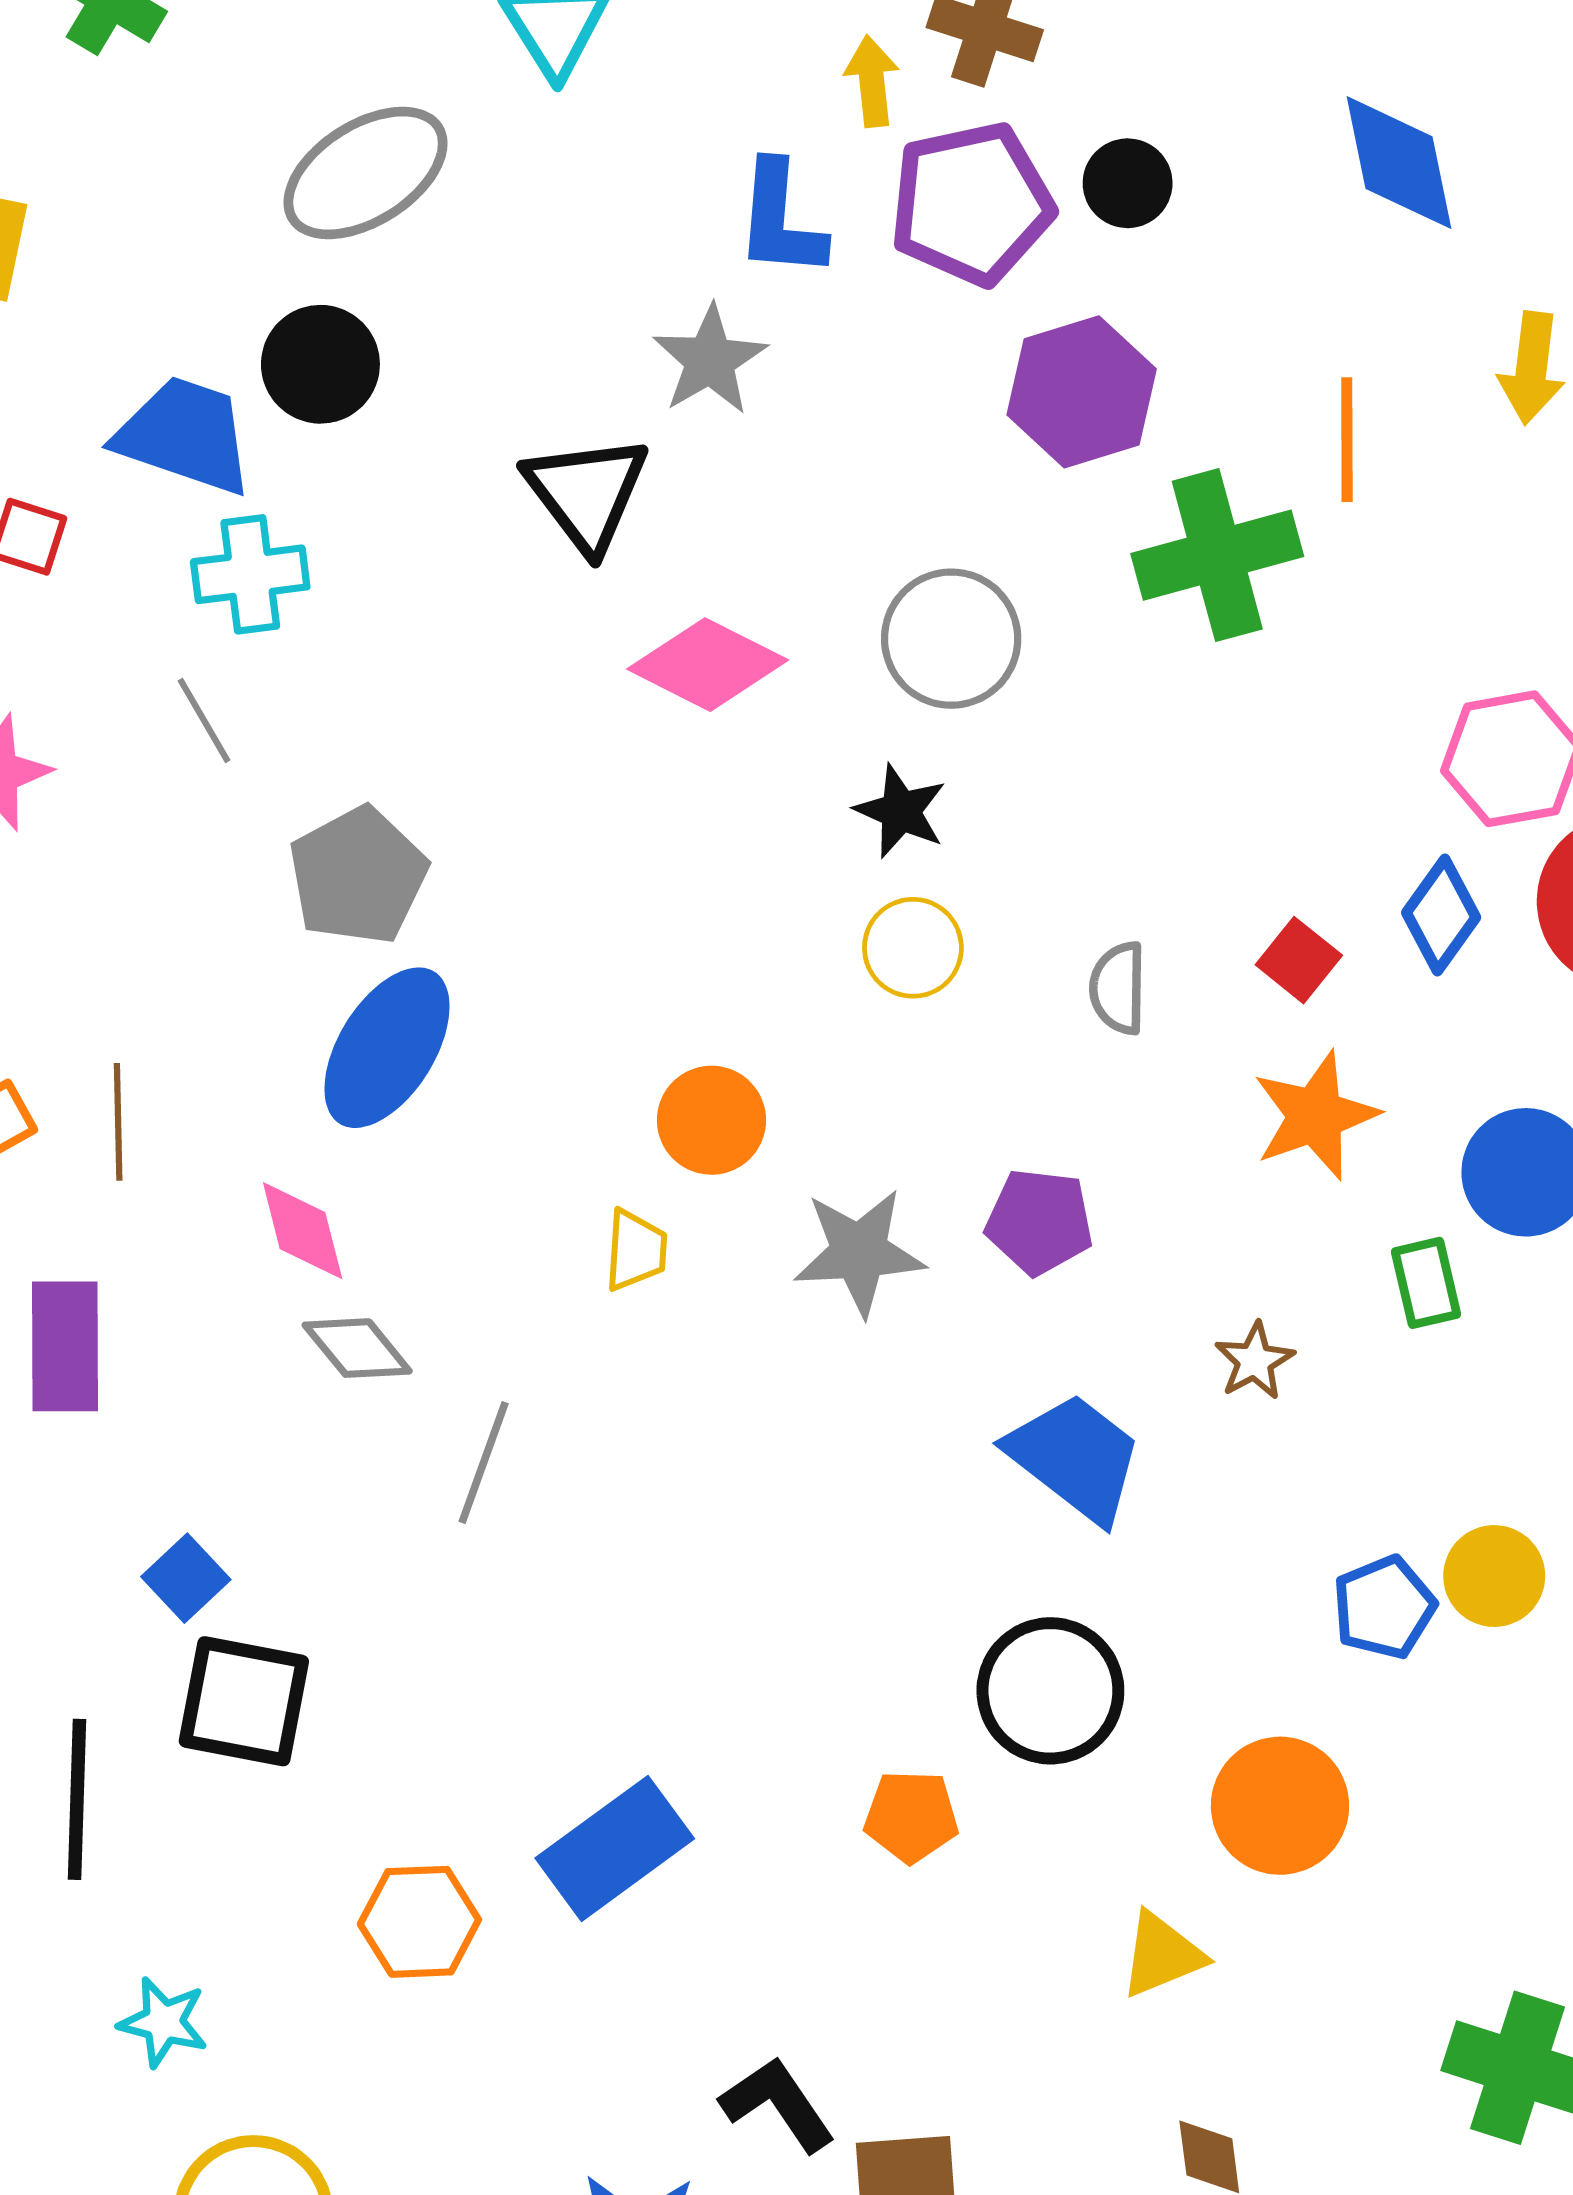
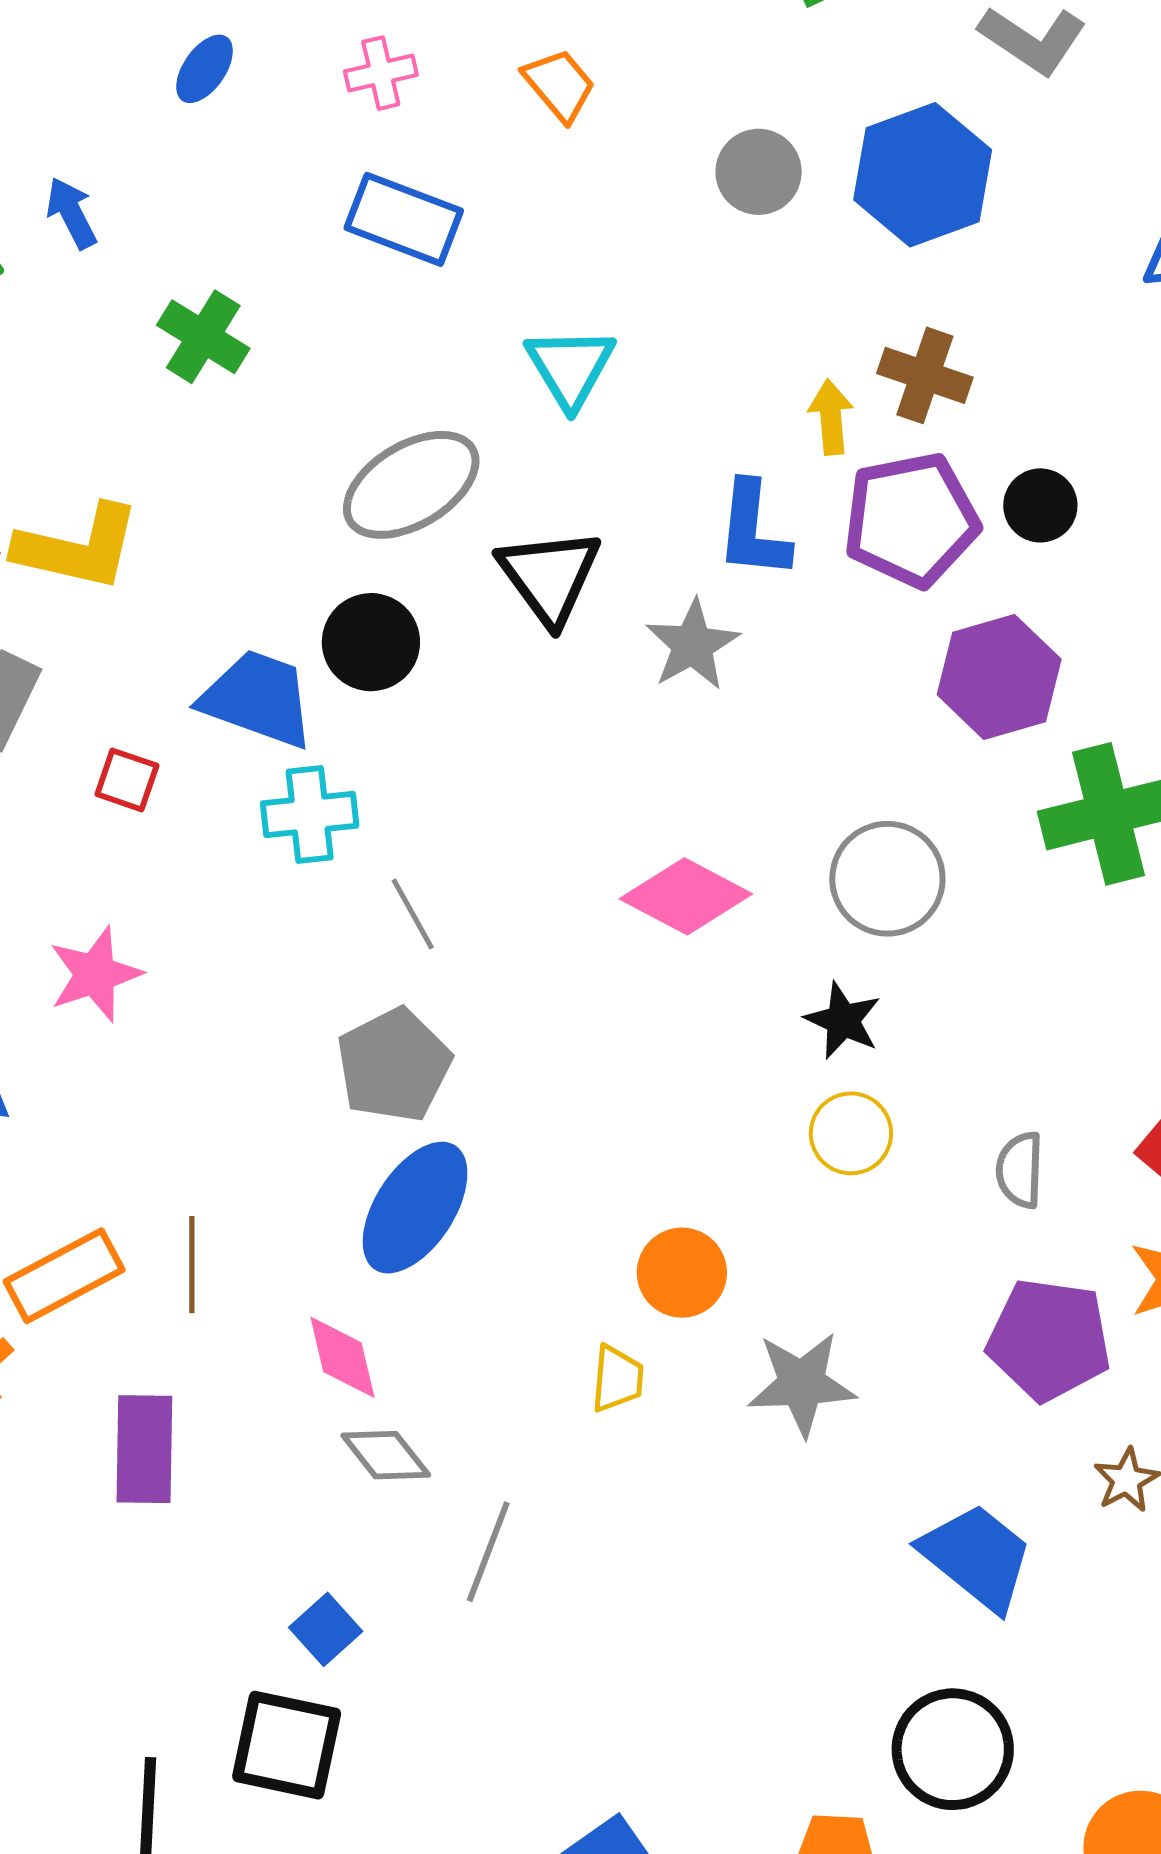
black triangle: (587, 493) -> (549, 576), moved
gray line: (204, 720) -> (413, 914), moved
purple pentagon: (1039, 1222) -> (1049, 1340), moved, size x1.4
blue square: (186, 1578) -> (326, 1629), moved

